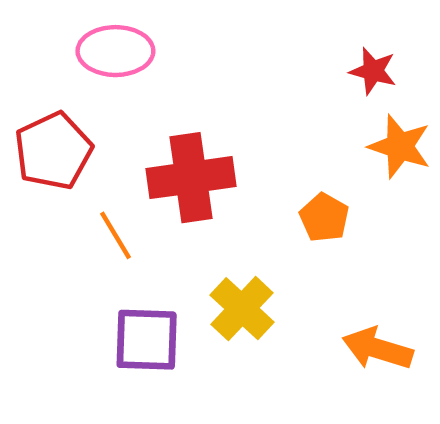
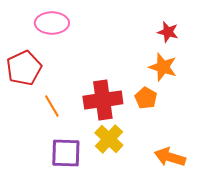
orange star: (400, 146) -> (163, 67), moved
red cross: (191, 178) -> (103, 100), moved

